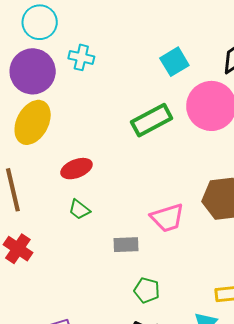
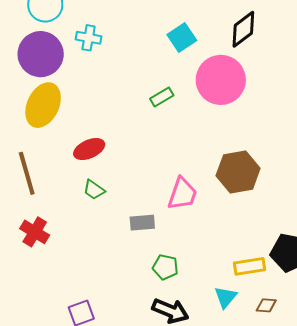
green rectangle: (152, 120) -> (162, 97), size x0.6
pink trapezoid: (167, 218) -> (182, 194), turned -51

